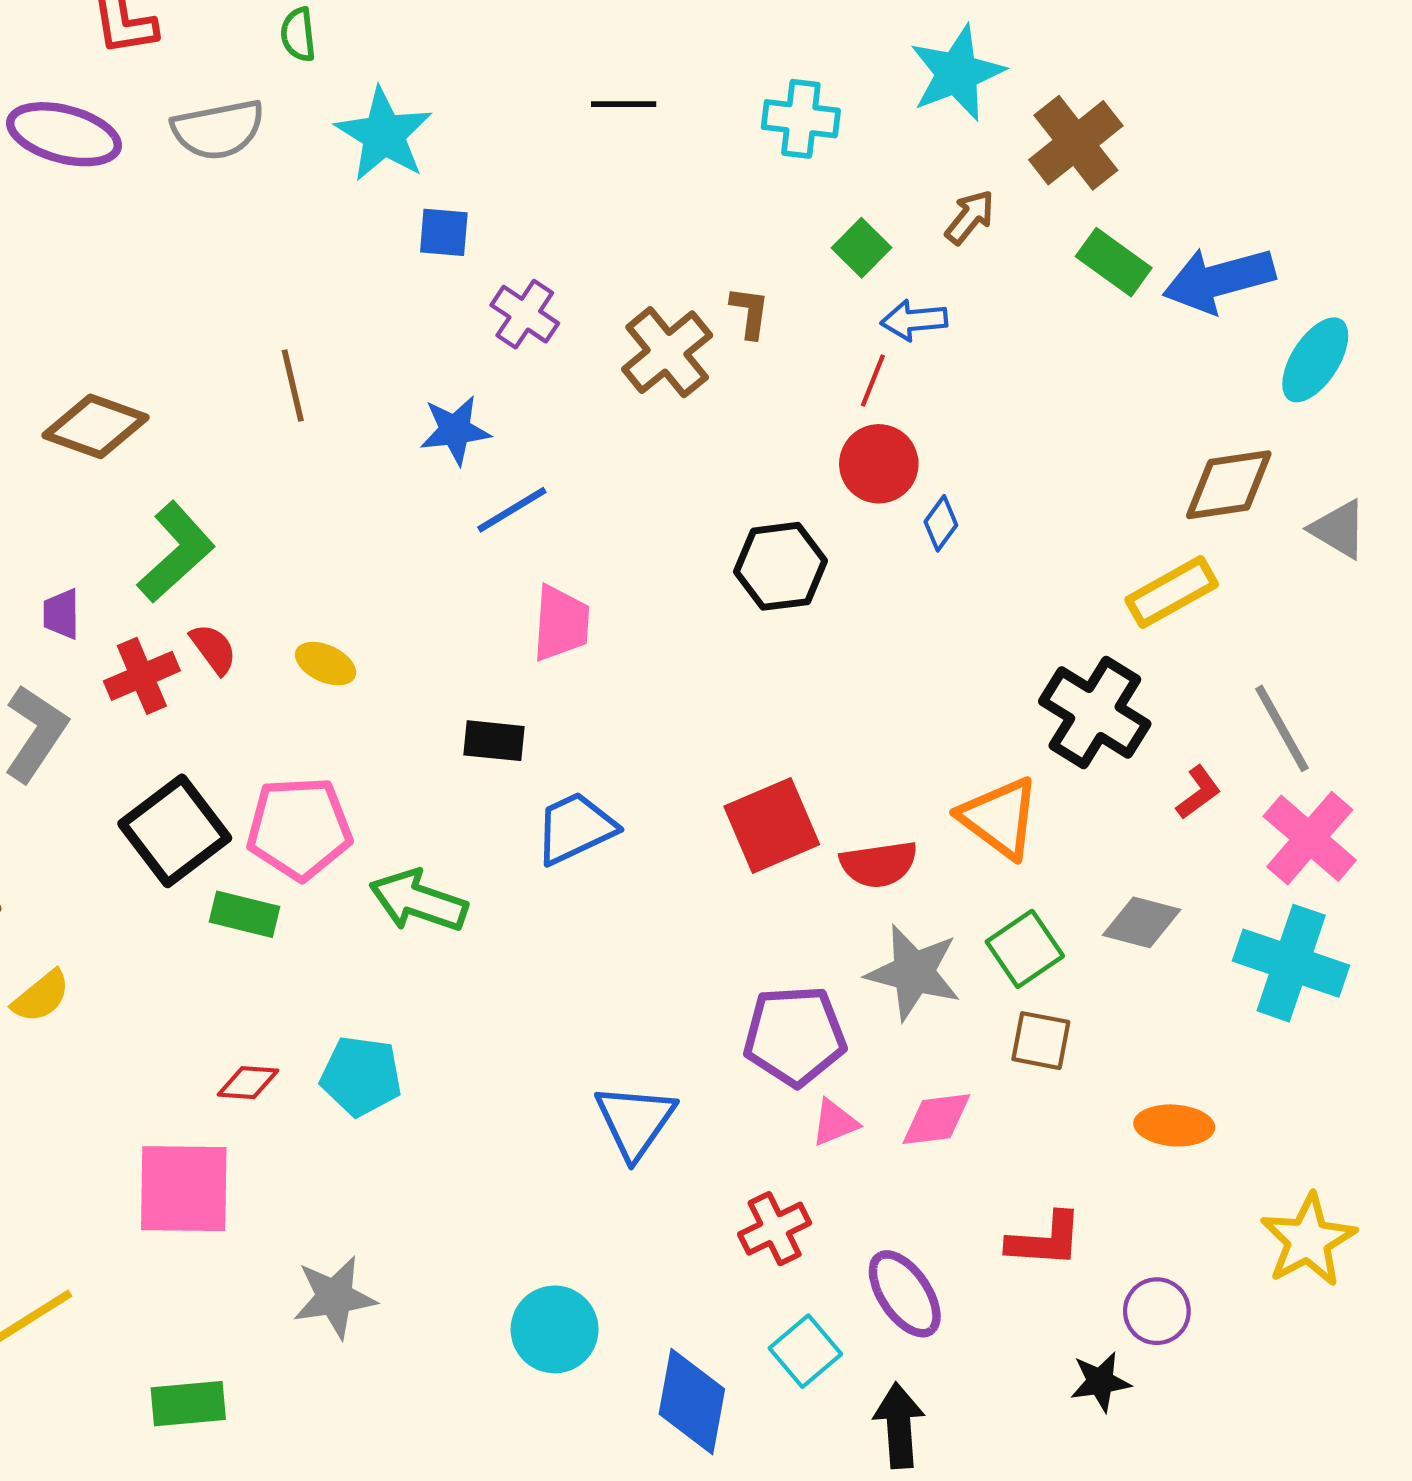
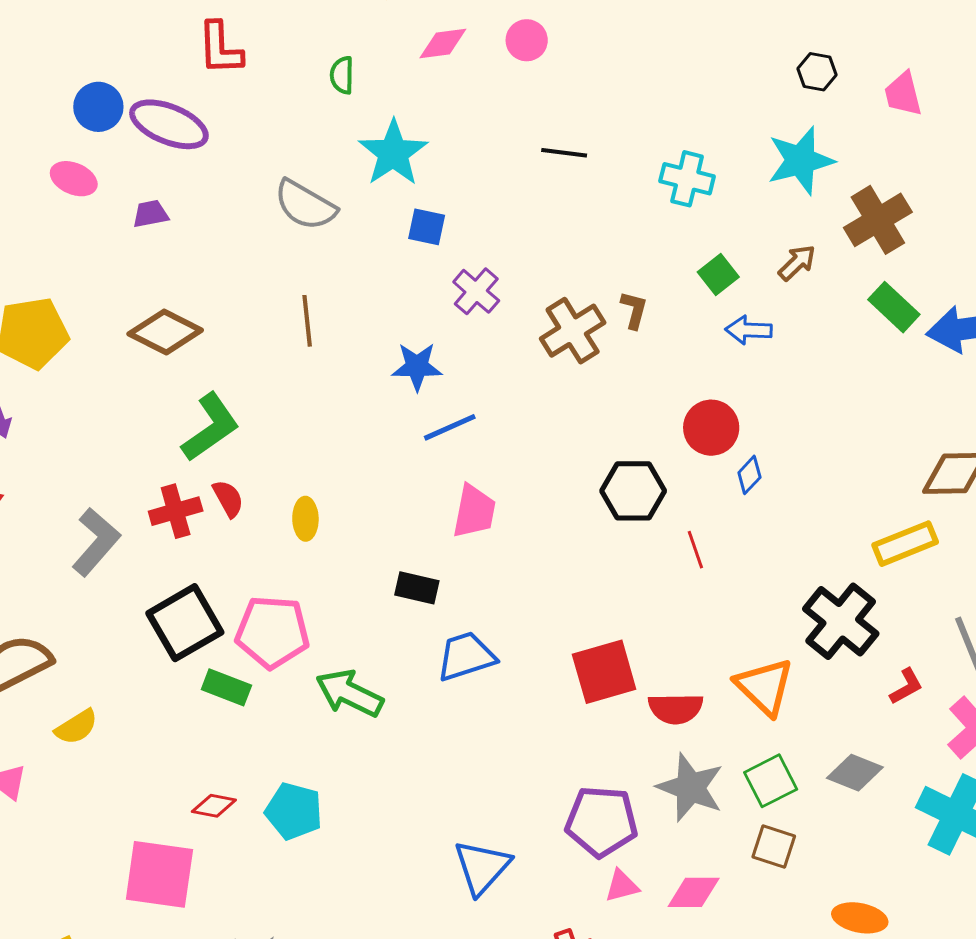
gray semicircle: (218, 130) -> (305, 205), moved, turned 34
red line: (873, 380) -> (695, 550), moved, turned -48
purple trapezoid: (61, 614) -> (150, 214), moved, turned 72
yellow ellipse: (326, 664) -> (305, 519), turned 57

